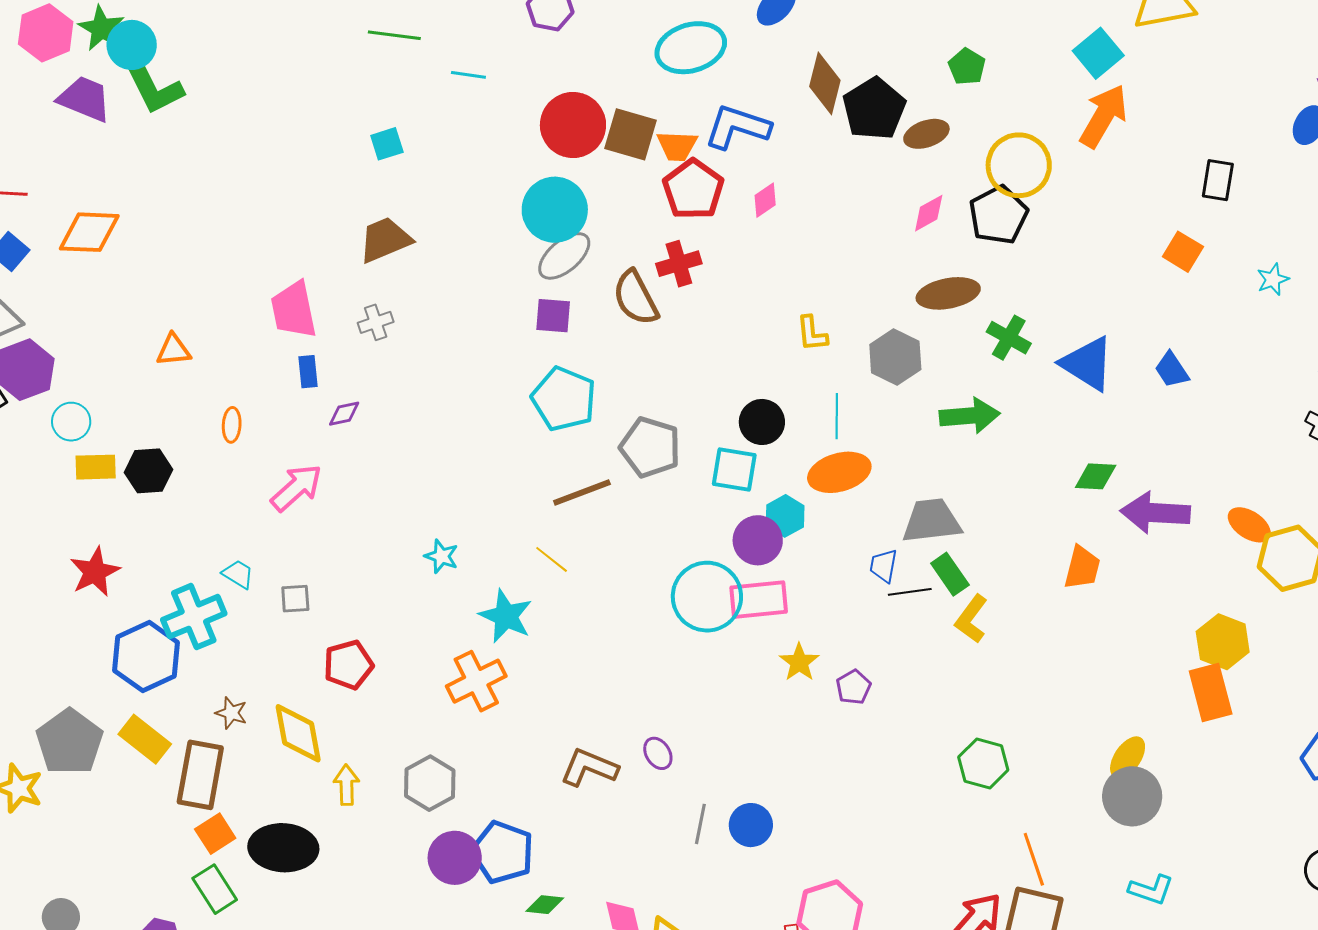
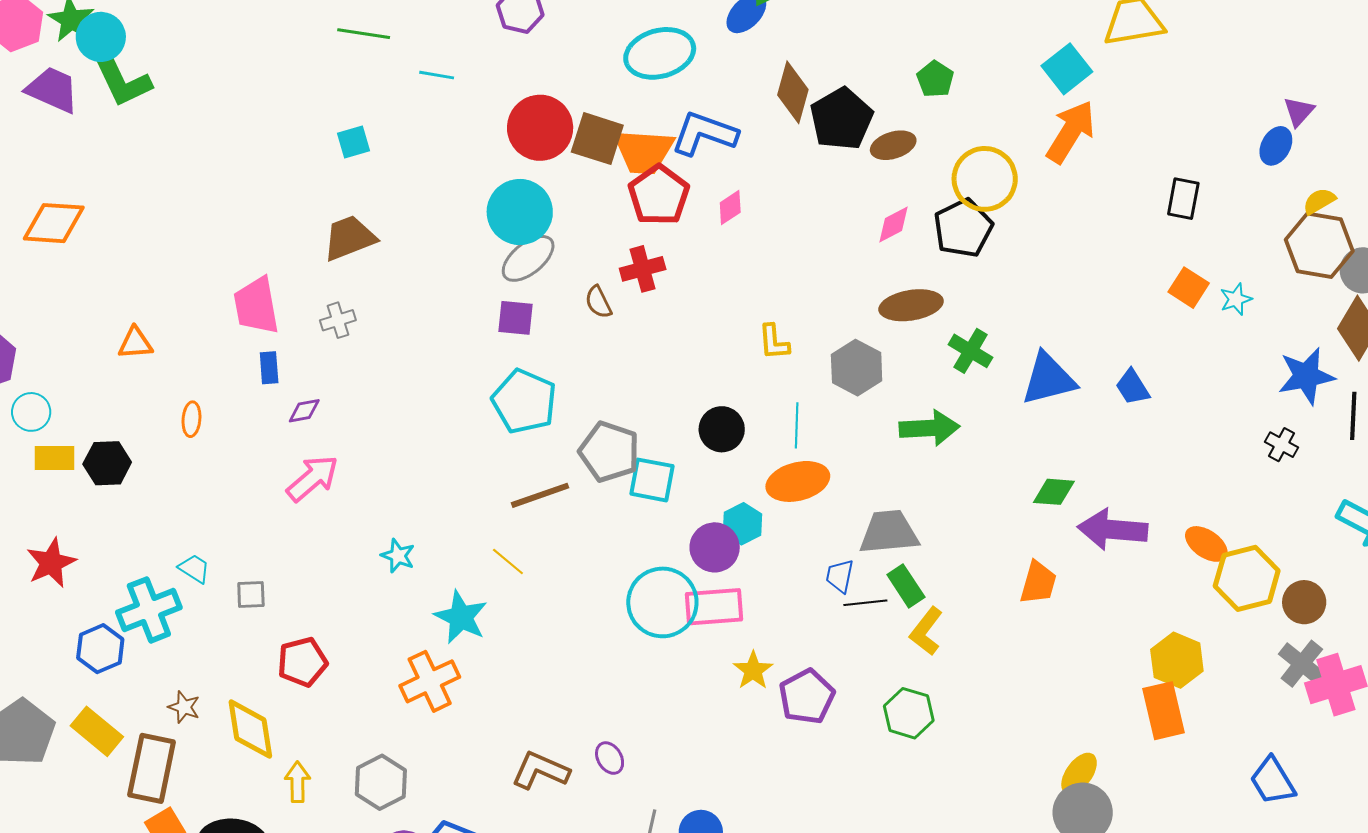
orange trapezoid: (677, 146) -> (644, 151), size x1.5
orange square: (1183, 252) -> (1189, 288), moved
brown semicircle: (636, 298) -> (598, 302), size x0.6
blue triangle: (1087, 364) -> (1048, 379), turned -48
cyan square: (734, 470) -> (652, 480), moved
pink arrow: (296, 488) -> (312, 478), moved
blue hexagon: (146, 656) -> (100, 649), size x0.7
purple pentagon: (853, 687) -> (807, 697), size x1.6
green hexagon: (983, 763) -> (909, 713), moved

